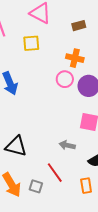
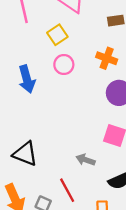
yellow square: (31, 43) -> (57, 35), turned -36
pink circle: (65, 79) -> (64, 64), moved

